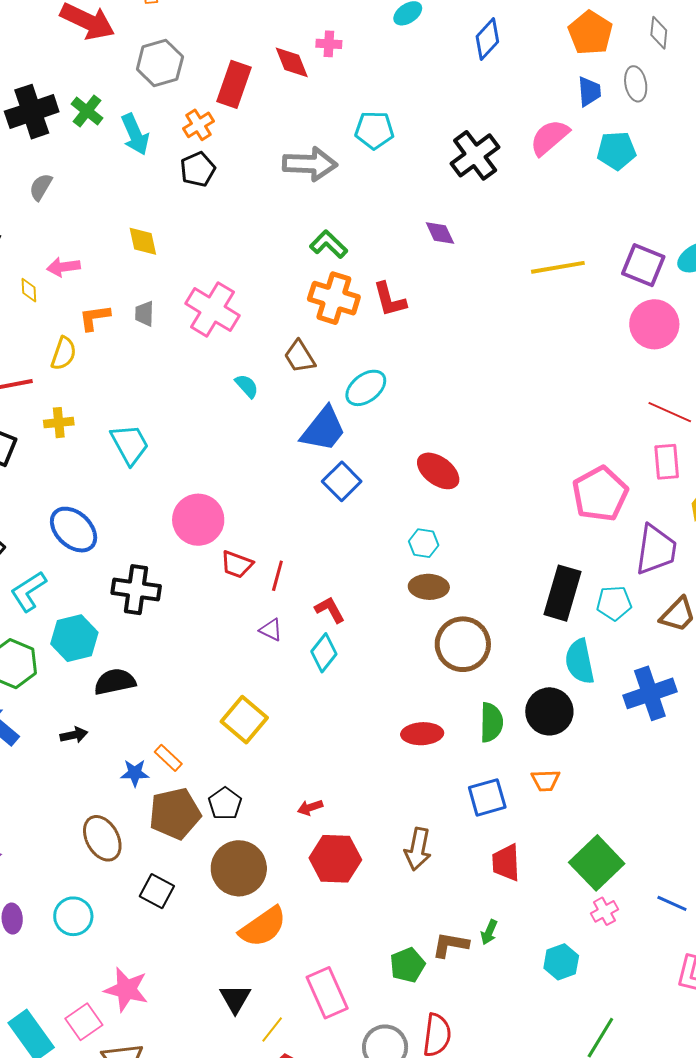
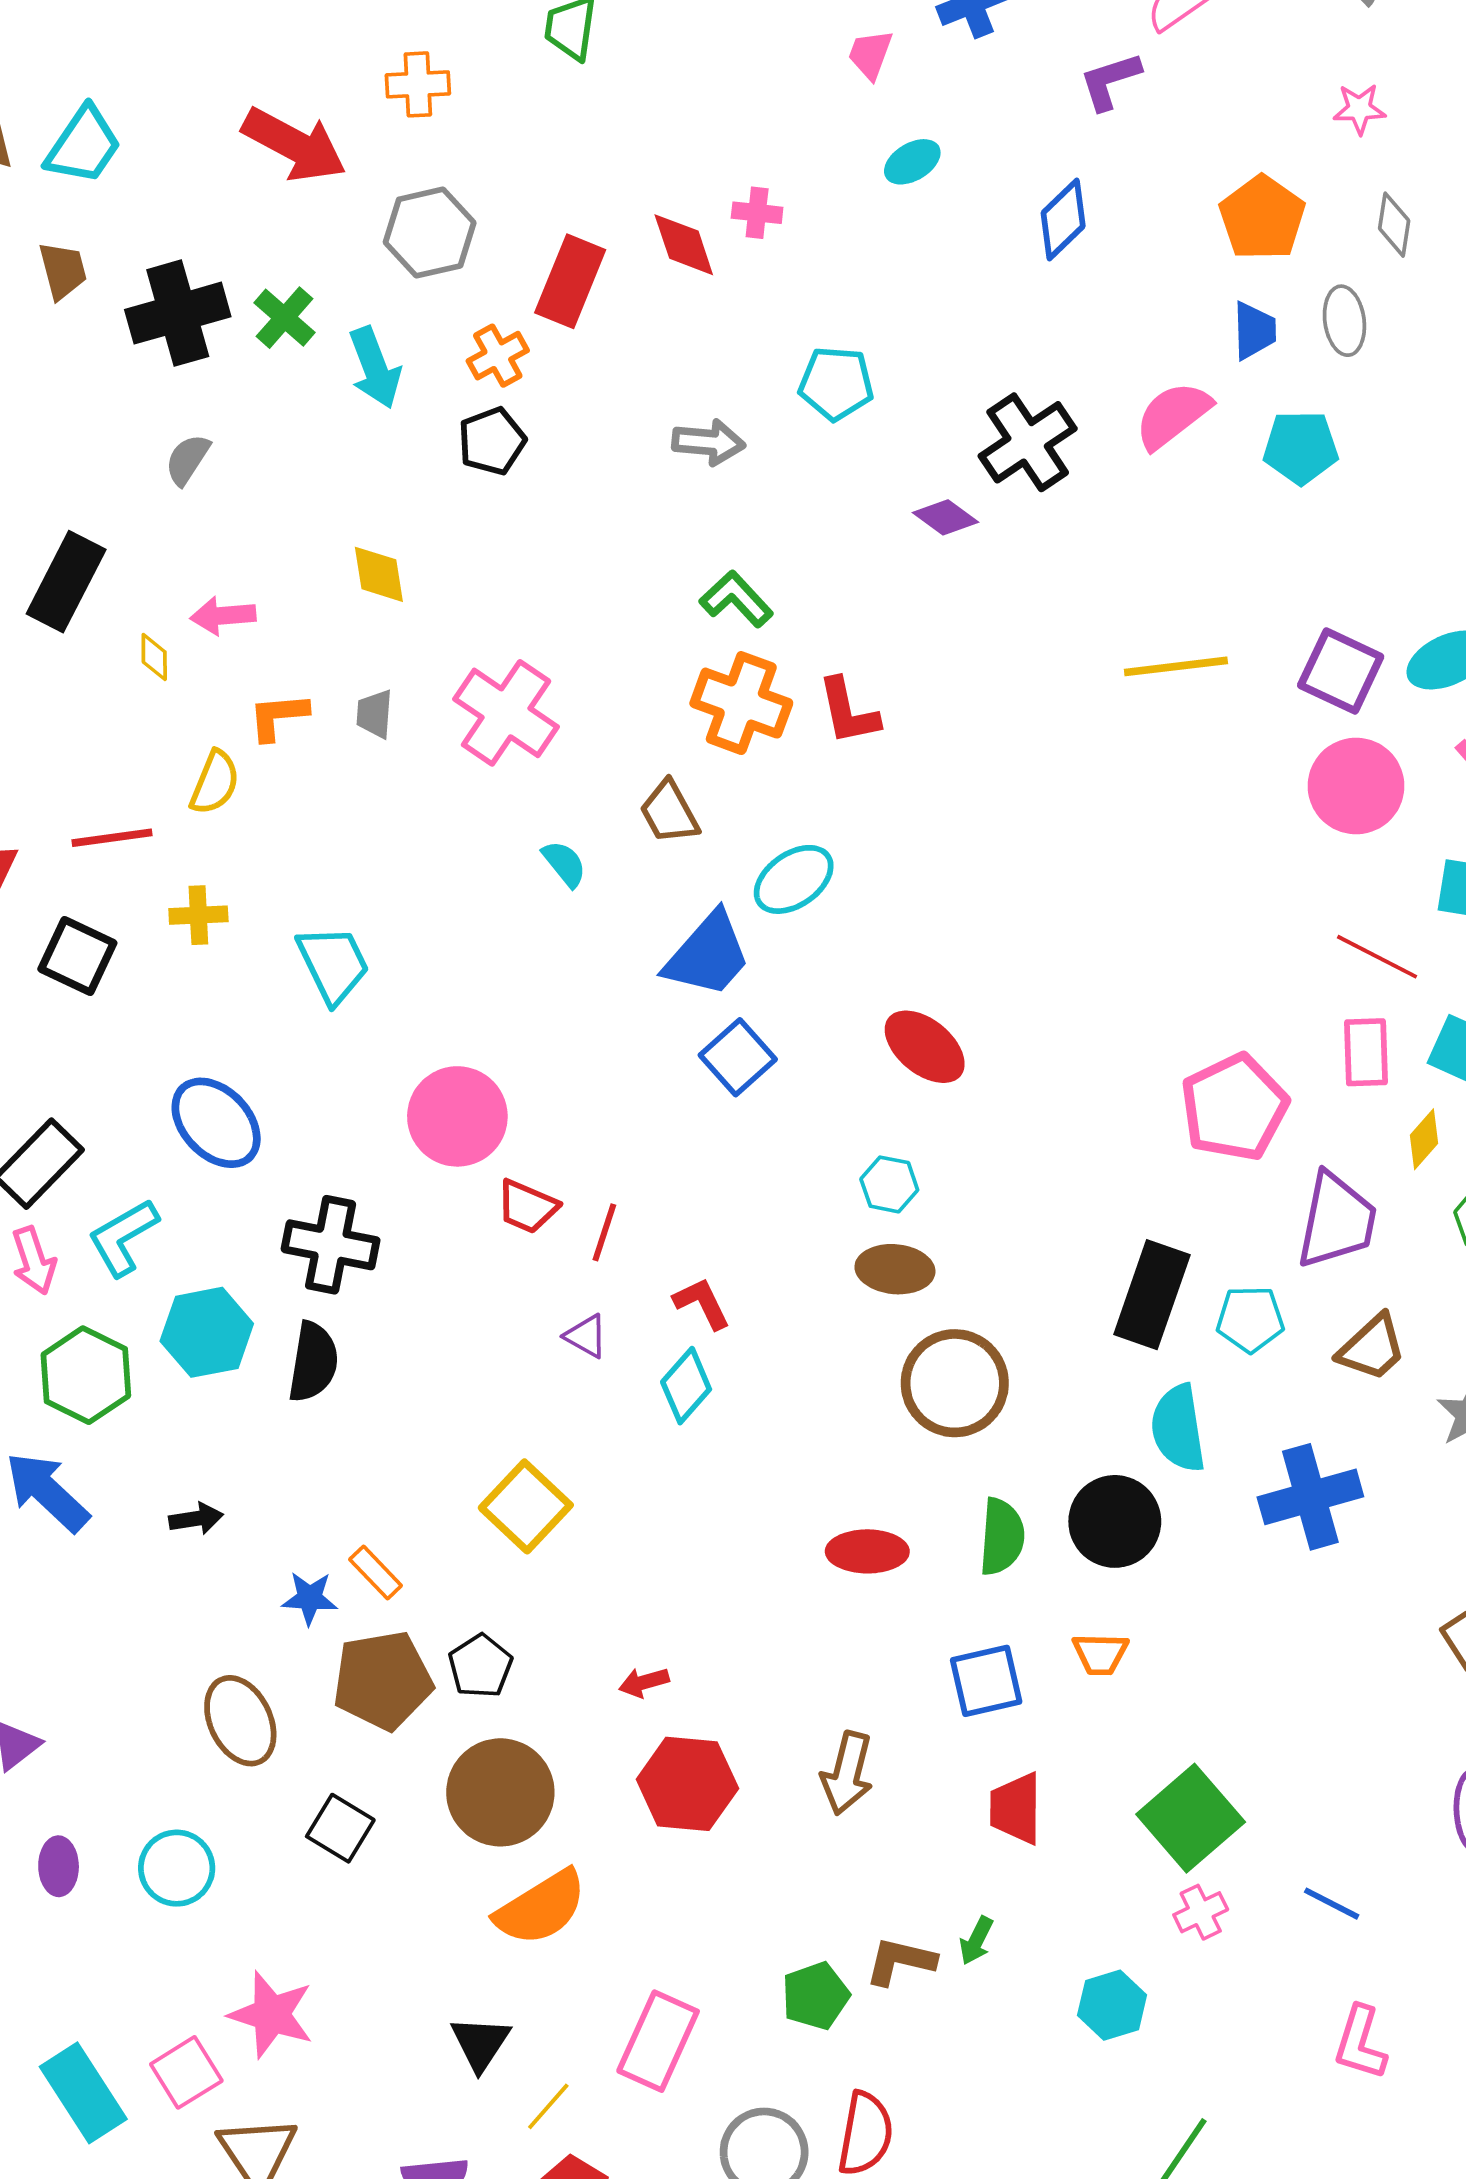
gray arrow: (310, 164) -> (709, 442), size x0.7
purple diamond: (440, 233) -> (946, 517), moved, turned -32
black semicircle: (115, 682) -> (313, 1362), moved, turned 108
pink rectangle: (327, 993) -> (658, 2041), turned 45

